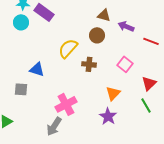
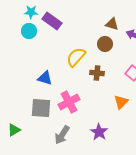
gray square: (21, 89) -> (41, 108), moved, size x1.5
pink cross: (66, 104) -> (69, 102), moved
purple star: (108, 116) -> (99, 132), moved

